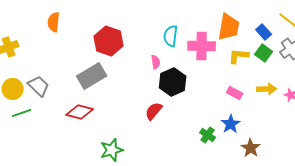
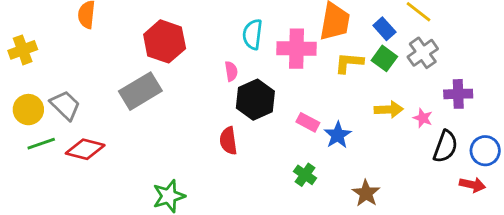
pink rectangle: (235, 93) -> (308, 122), moved
red semicircle: (154, 111) -> (228, 141), turned -48
red diamond: (80, 112) -> (85, 149), moved
blue star: (231, 124) -> (338, 135), moved

